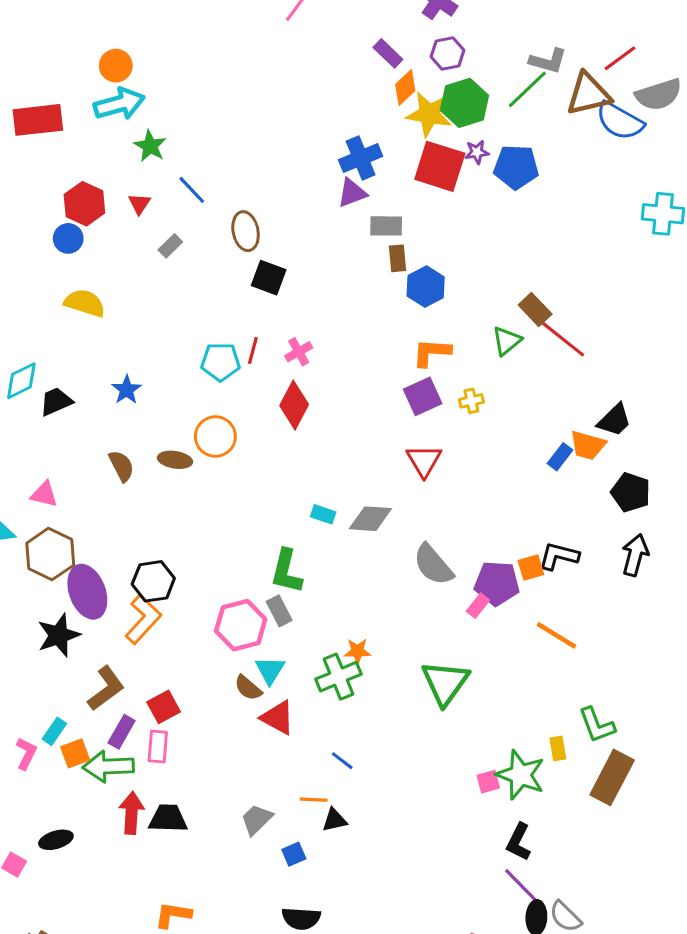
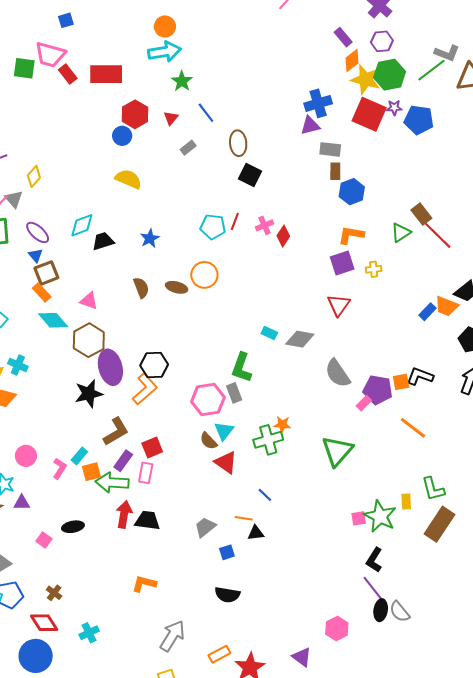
red rectangle: (38, 120) -> (106, 74), moved
red diamond: (294, 405) -> (283, 236), moved, size x0.7

